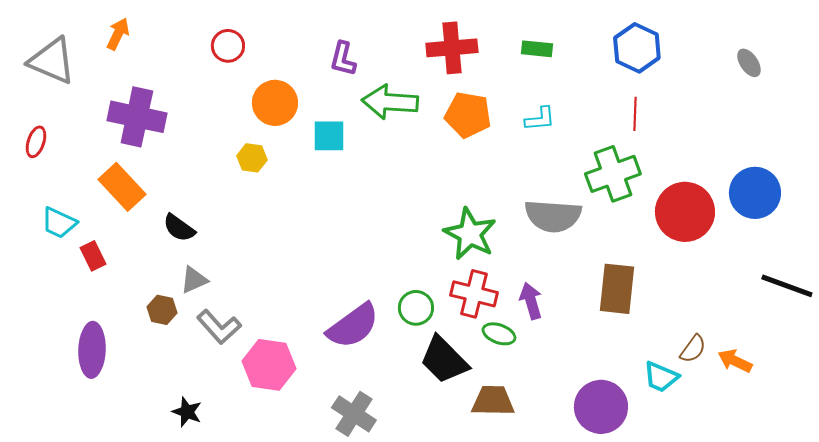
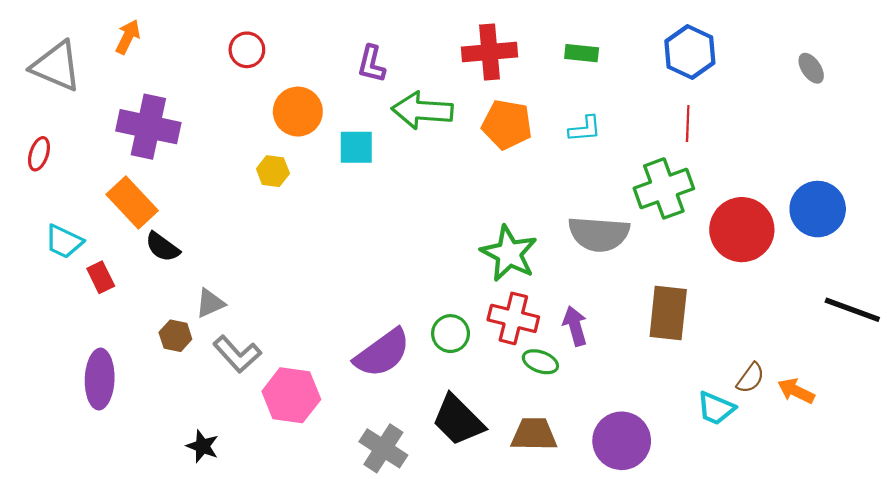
black semicircle: (179, 228) -> (162, 247), moved
black trapezoid: (444, 360) -> (458, 420), moved
purple circle: (601, 407) -> (622, 441), moved

